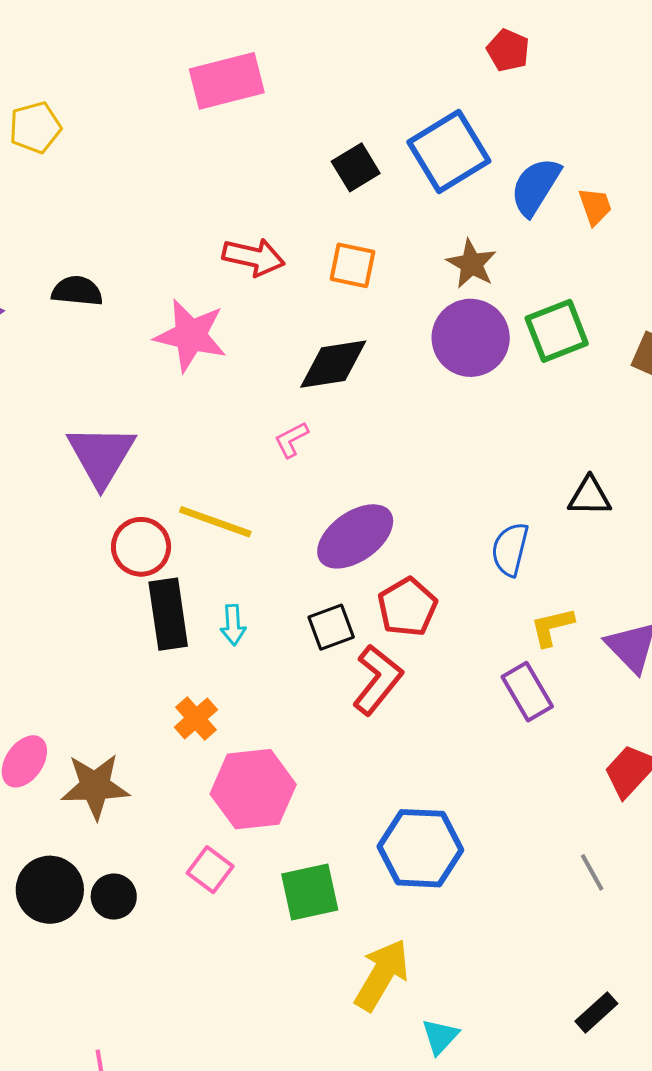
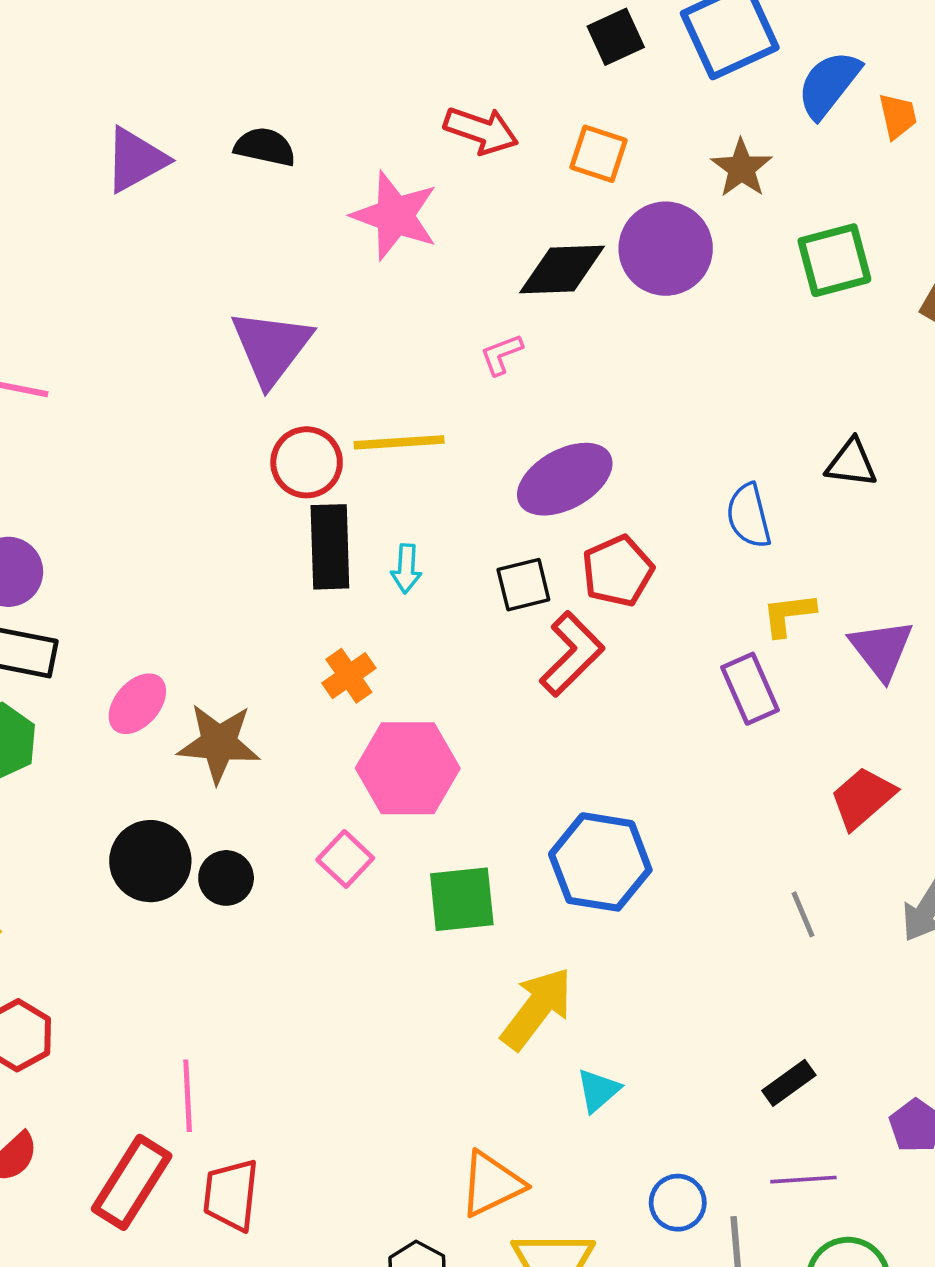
purple circle: (471, 338) -> (666, 249), moved
yellow line: (215, 522) -> (399, 442), turned -30
blue semicircle: (510, 549) -> (749, 516), turned -34

